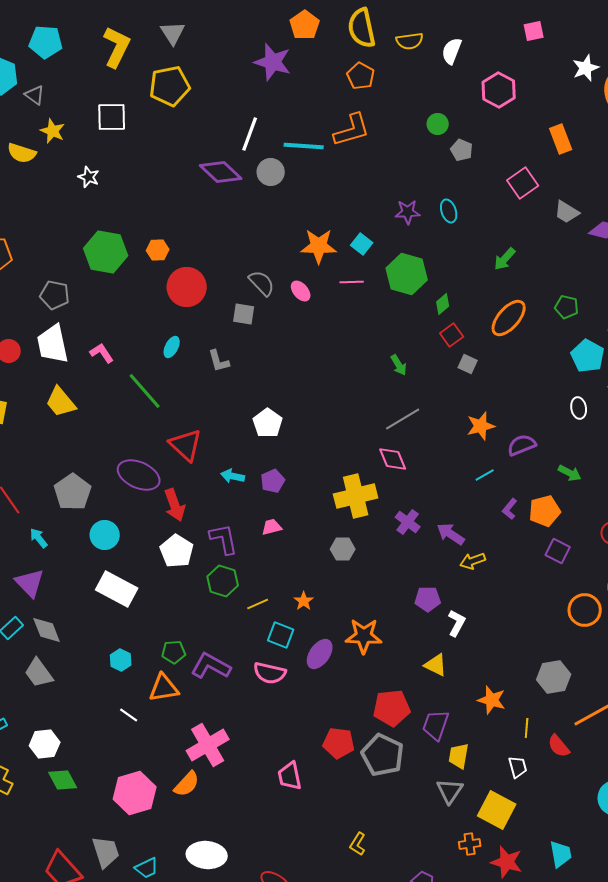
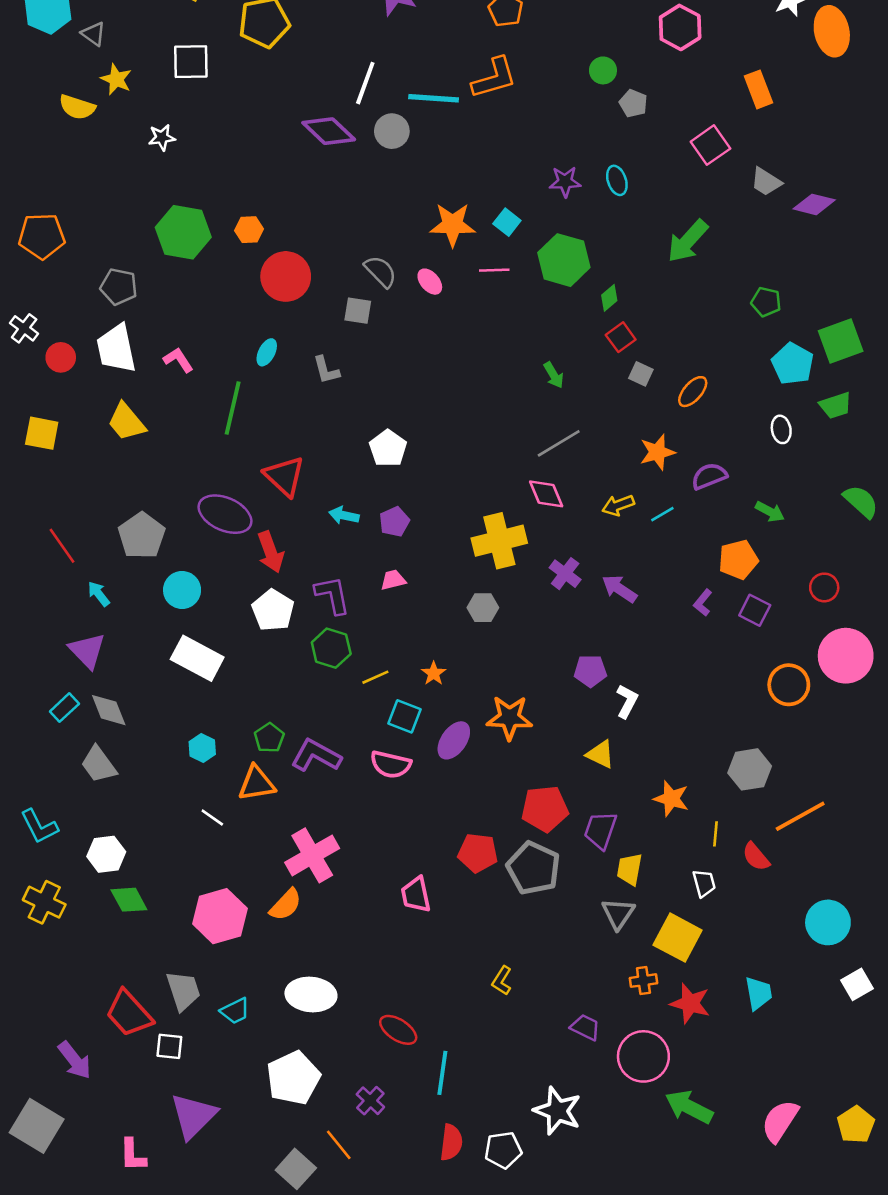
white star: (89, 177) -> (162, 137), turned -30
green arrow: (505, 259) -> (688, 241), size x1.5
orange ellipse: (509, 318) -> (693, 392), moved, size x0.7
green line: (145, 391) -> (233, 408), turned 54
purple L-shape: (510, 509) -> (703, 603), moved
yellow arrow: (473, 561) -> (618, 505), moved
green pentagon: (174, 652) -> (269, 738), turned -30

